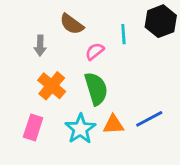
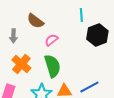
black hexagon: (161, 21) -> (97, 35), moved
cyan line: (123, 34) -> (81, 15), moved

